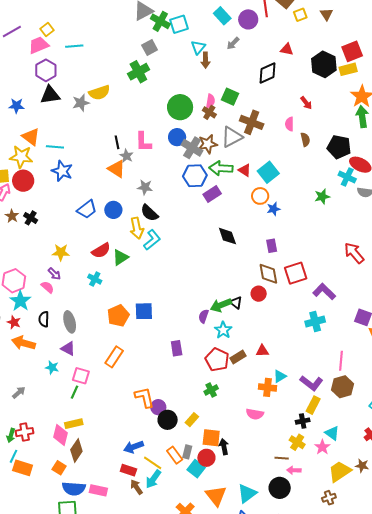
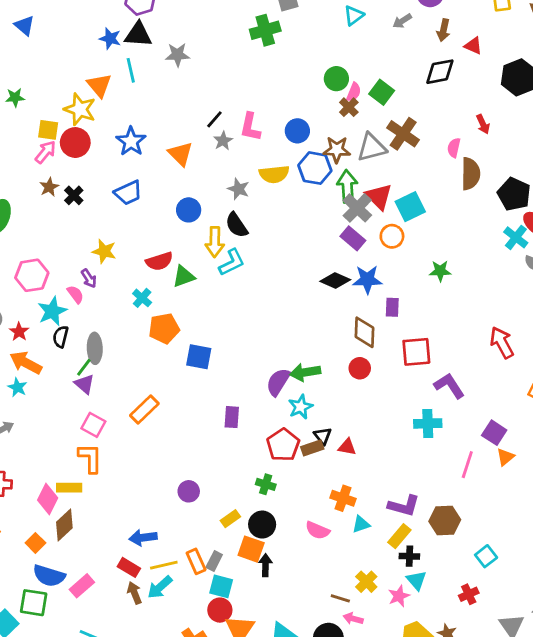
brown arrow: (205, 60) -> (444, 30), moved
yellow semicircle: (99, 93) -> (274, 174), moved
blue star: (16, 106) -> (110, 39), moved
green circle: (180, 107) -> (336, 79), moved, size x0.7
brown semicircle: (305, 140) -> (471, 174), size x1.6
black line: (117, 142) -> (214, 119), turned 40
cyan line: (55, 147) -> (131, 70), moved, turned 60
gray cross: (192, 148) -> (357, 208), moved
green arrow: (221, 168) -> (347, 186), turned 70
orange triangle: (117, 169) -> (181, 154), moved
red triangle: (245, 170) -> (379, 197), size x1.5
blue hexagon: (195, 176) -> (315, 168), moved
purple rectangle: (212, 194) -> (353, 238), moved, turned 60
green star: (322, 197) -> (440, 271), moved
blue trapezoid: (87, 209) -> (128, 193), moved
blue star: (274, 209) -> (367, 280), moved, size x1.5
black diamond: (227, 236) -> (335, 281), turned -60
brown diamond: (268, 274) -> (364, 332), moved
cyan star: (20, 301) -> (52, 311), moved
black triangle: (236, 303) -> (323, 436), moved
orange pentagon: (118, 316) -> (164, 328), moved
purple semicircle: (204, 316) -> (278, 382), size x1.5
pink line: (341, 361) -> (467, 465), moved
cyan star: (52, 367) -> (17, 387), moved
cyan triangle: (280, 376) -> (361, 524), moved
purple L-shape: (311, 383) -> (404, 506), turned -35
green cross: (211, 390) -> (266, 484), turned 32
green line: (75, 392) -> (84, 367), moved
orange L-shape: (144, 397) -> (90, 458), moved
black circle: (168, 420) -> (262, 525), moved
black cross: (303, 421) -> (409, 556), moved
red circle: (206, 458) -> (220, 610), moved
yellow line: (153, 463) -> (164, 565), turned -60
cyan square: (196, 469) -> (221, 586), turned -36
pink rectangle: (98, 490) -> (82, 586), turned -66

